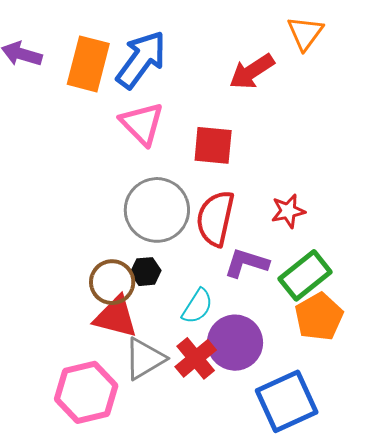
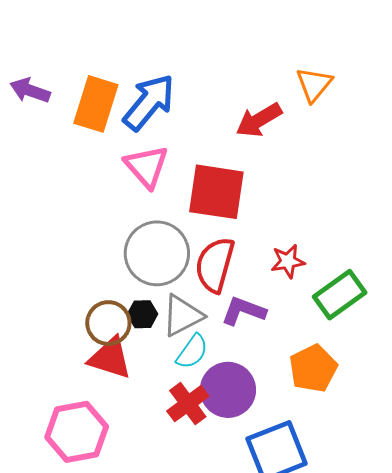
red square: (213, 145) -> (216, 192), size x1.4
green rectangle: (305, 275) -> (340, 295), moved
gray triangle: (145, 359) -> (182, 316), moved

